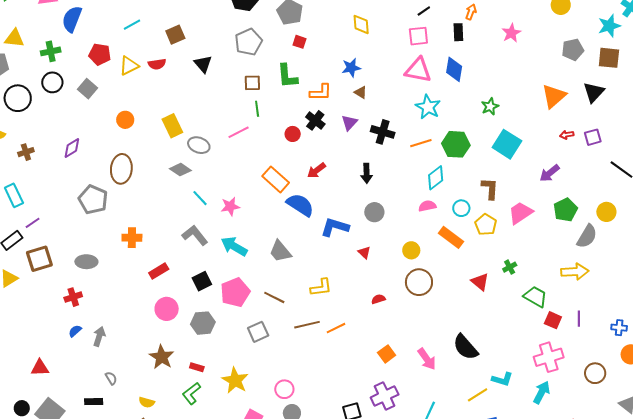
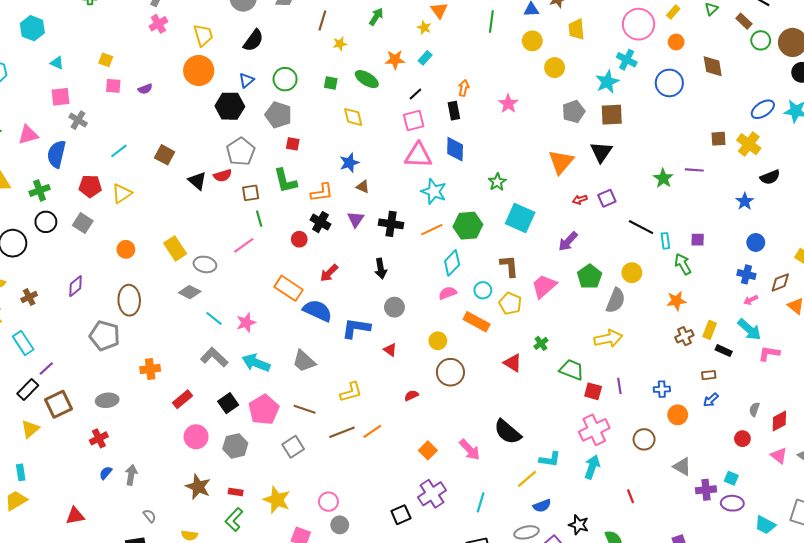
brown square: (175, 35) -> (165, 155), turned -30
red semicircle: (157, 64) -> (223, 176), moved

